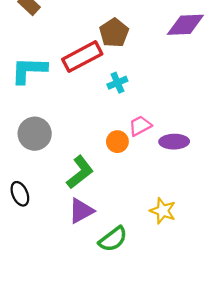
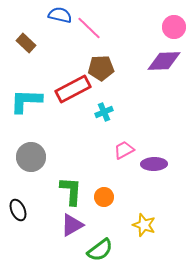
brown pentagon: (114, 33) -> (101, 68), turned 30
orange circle: (117, 142) -> (104, 197), moved
green L-shape: (80, 172) -> (71, 191), turned -48

